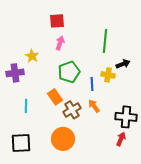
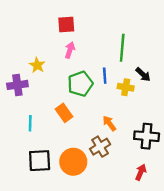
black arrow: (123, 64) -> (143, 74), turned 64
blue line: (92, 84) -> (105, 76), moved
brown cross: (72, 110) -> (100, 147), moved
red arrow: (121, 139) -> (141, 172), moved
black square: (21, 143) -> (40, 161), moved

